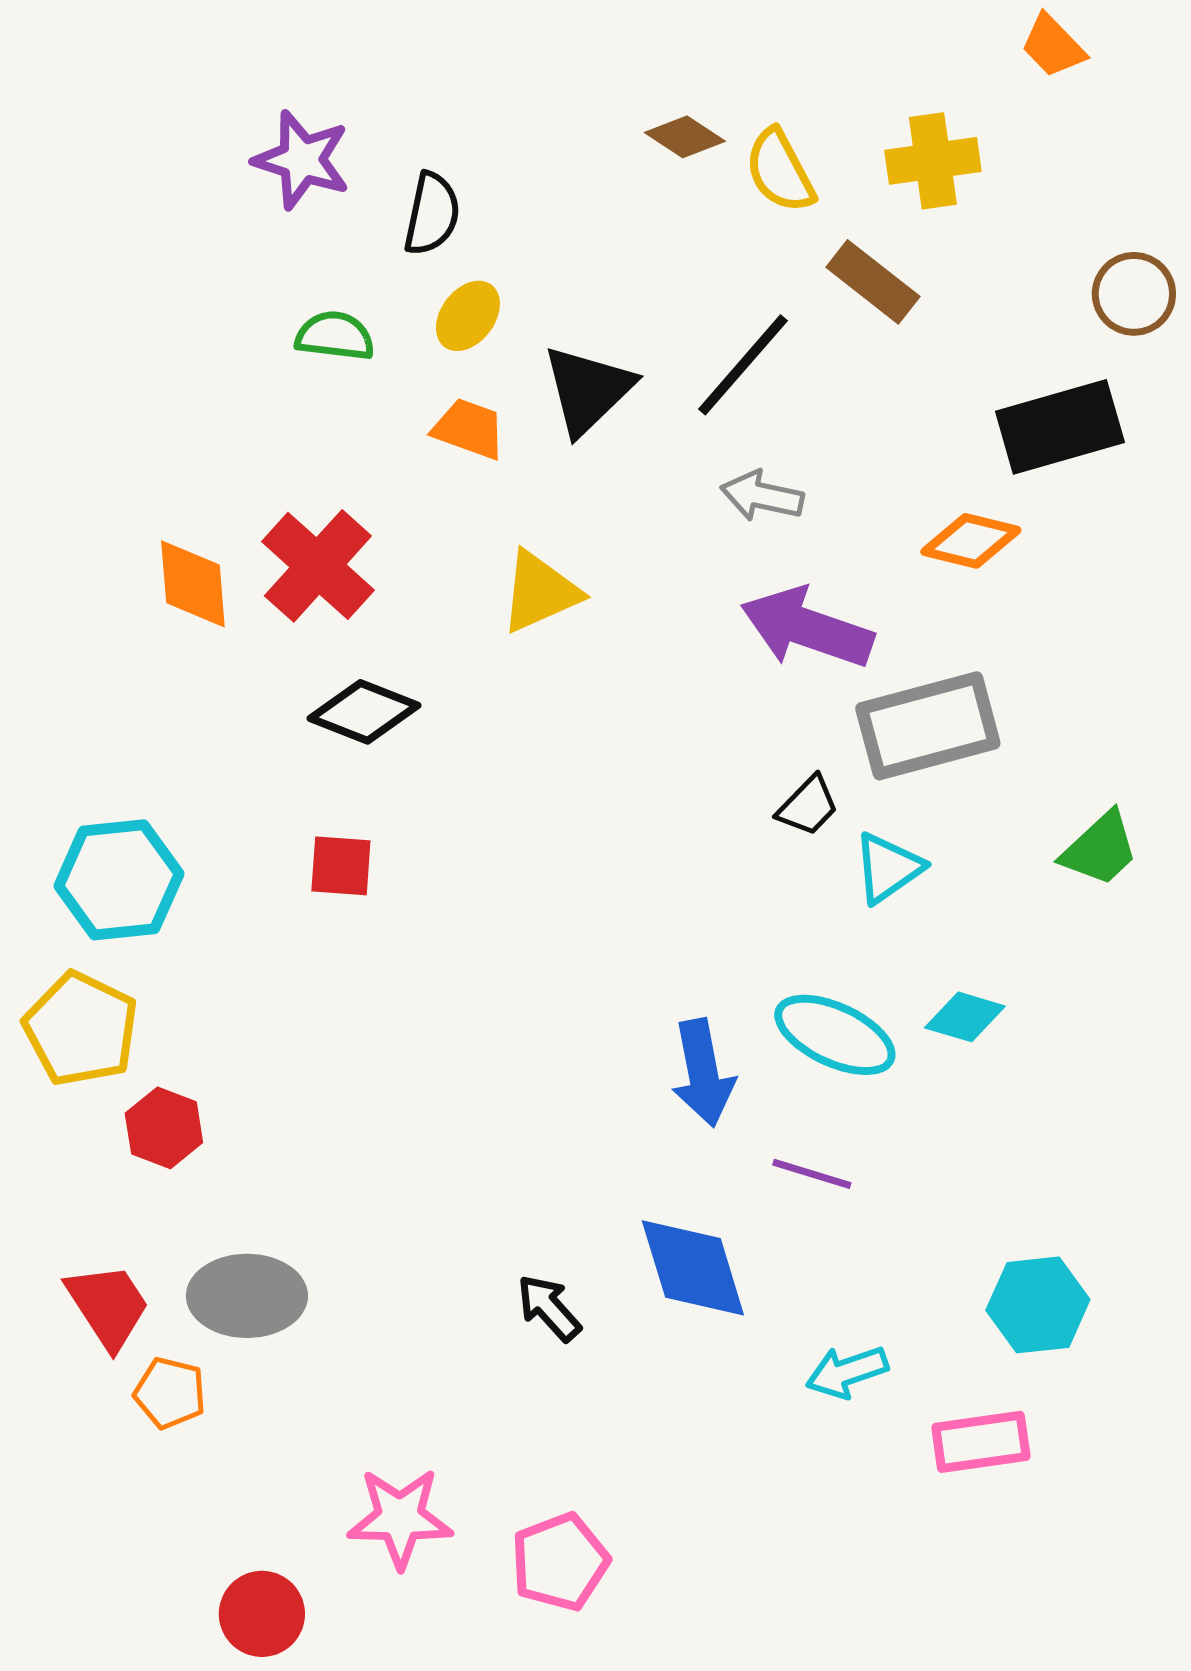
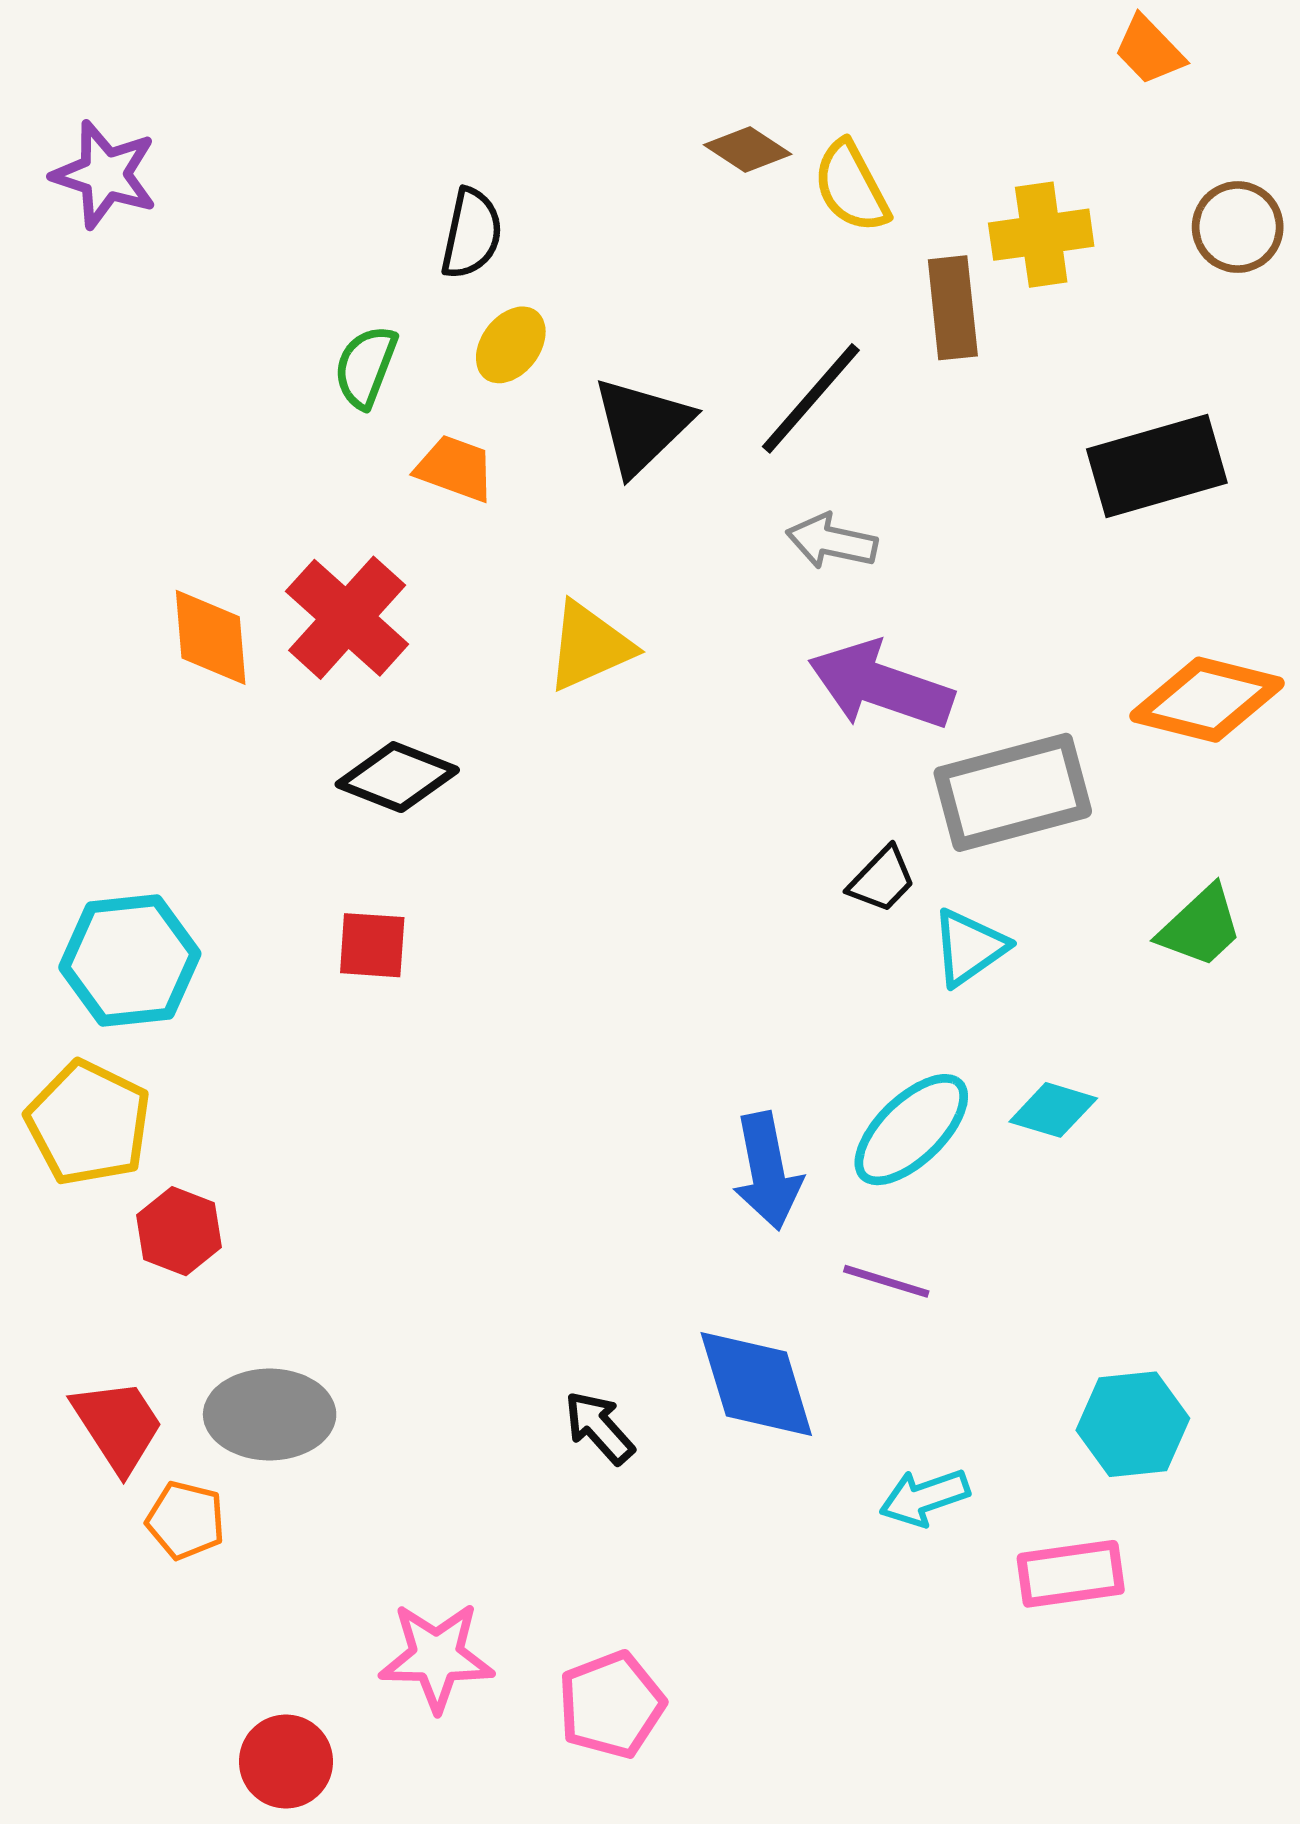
purple star: (302, 160) -> (105, 175), moved
yellow cross: (933, 161) -> (1041, 235), moved
brown rectangle: (873, 282) -> (953, 308), turned 46
brown circle: (1134, 294) -> (1238, 227), moved
green semicircle: (335, 336) -> (366, 367), turned -76
orange trapezoid: (469, 429) -> (455, 468), moved
orange diamond: (971, 541) -> (1207, 700), moved, size x1.4
cyan ellipse: (835, 1035) -> (911, 1130), turned -69

